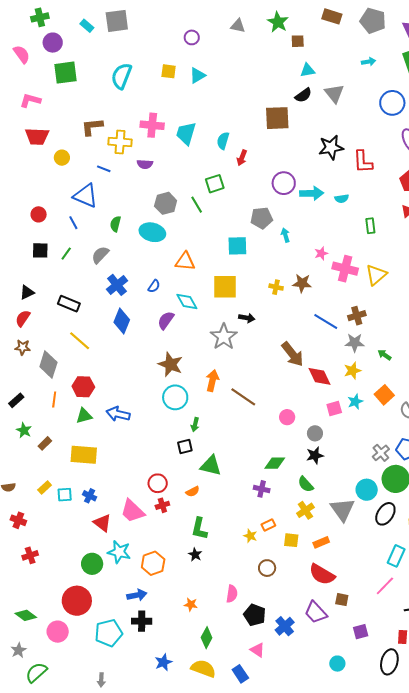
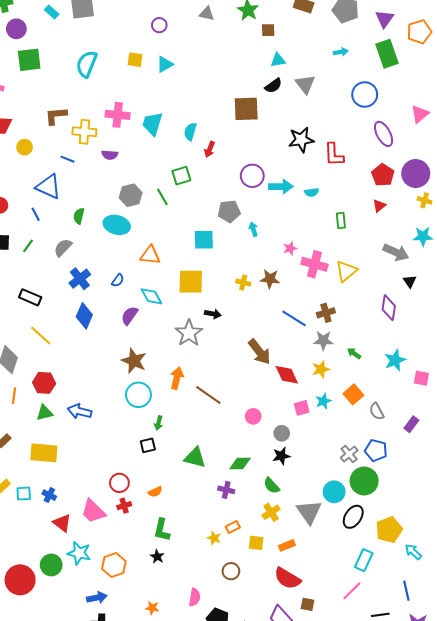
green triangle: (211, 466) -> (195, 457), moved
red circle: (77, 601) -> (20, 580), moved

